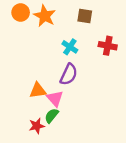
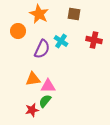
orange circle: (21, 12) -> (18, 31), moved
purple semicircle: (69, 74) -> (42, 49), moved
pink triangle: (55, 98) -> (48, 86), turned -49

